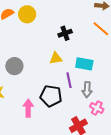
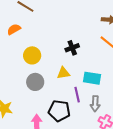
yellow circle: (27, 14) -> (32, 55), moved
gray circle: (14, 66) -> (35, 82), moved

